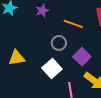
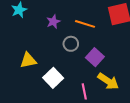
purple star: (42, 11) -> (53, 22), moved
white square: (52, 69) -> (53, 78), moved

